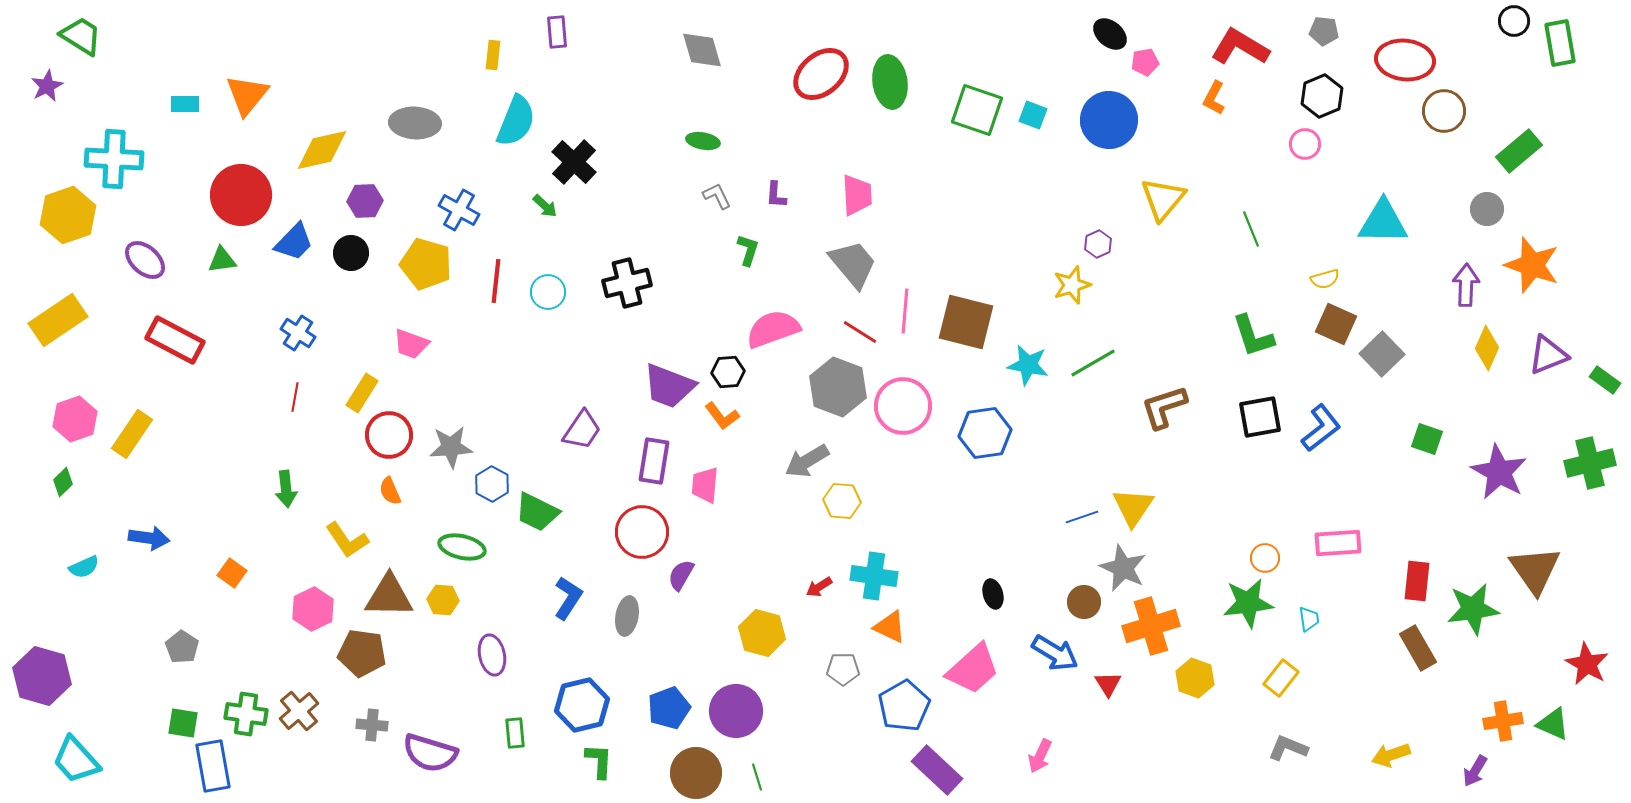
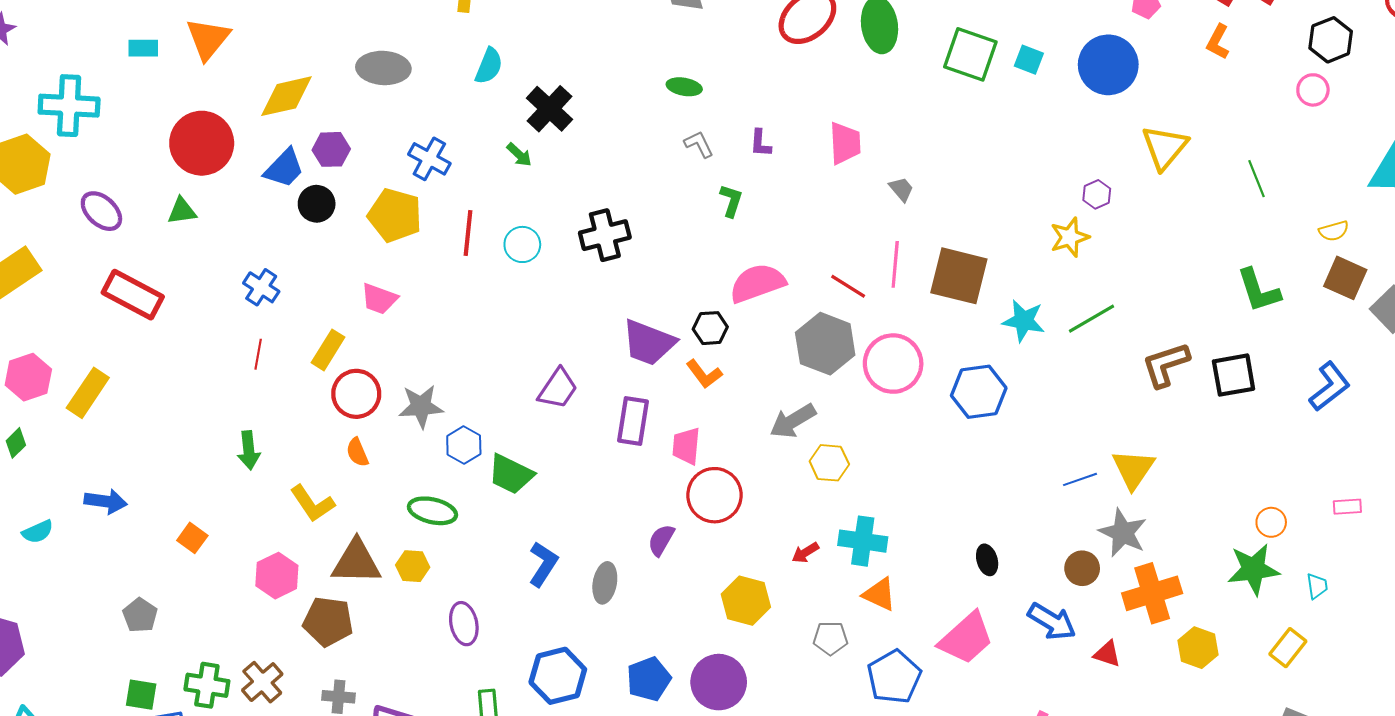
cyan semicircle: (516, 121) -> (489, 66), size x0.7
blue trapezoid: (294, 242) -> (284, 168), moved
gray trapezoid: (853, 264) -> (901, 189), moved, size x0.5
black square: (1260, 417) -> (1234, 375), moved
red circle: (642, 532) -> (714, 495), moved
pink rectangle: (1338, 543) -> (1347, 507), size x0.6
red triangle: (1108, 684) -> (1107, 654), turned -40

